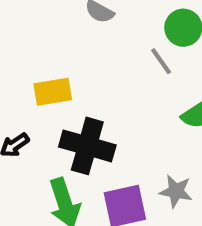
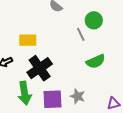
black cross: (87, 146) -> (40, 68), turned 30

